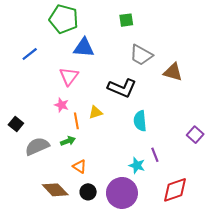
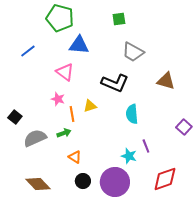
brown triangle: (173, 72) -> (166, 81), moved
pink triangle: (69, 76) -> (65, 72), turned -30
brown diamond: (55, 190) -> (38, 184), moved

